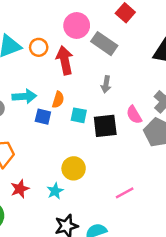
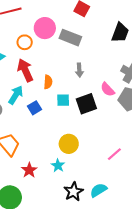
orange circle: (39, 47) -> (25, 42), moved
red arrow: (65, 60) -> (25, 70), moved
cyan arrow: (24, 96) -> (16, 95), turned -42
orange semicircle: (58, 100) -> (48, 82), moved
blue square: (43, 117) -> (35, 108), turned -32

